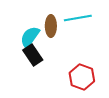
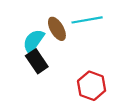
brown ellipse: (51, 26) -> (57, 29), turned -30

